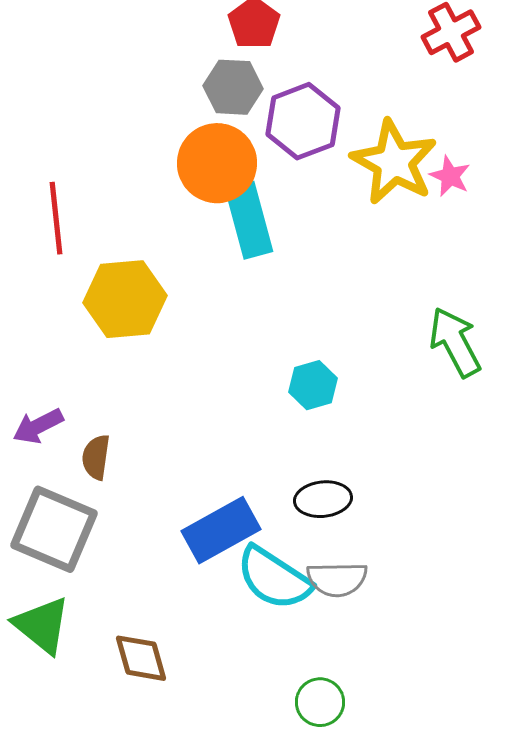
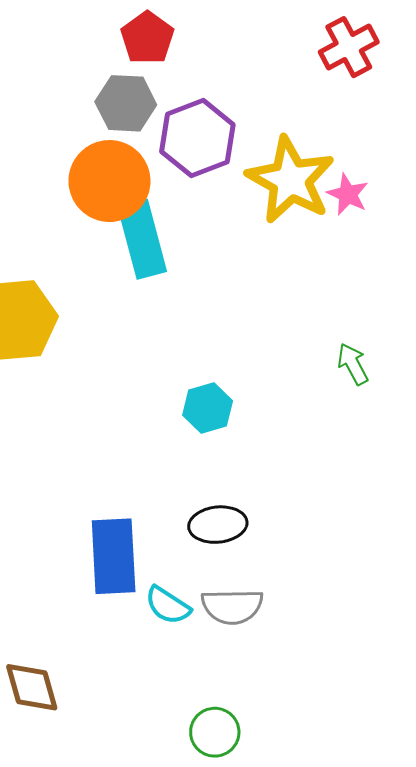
green arrow: (455, 342) -> (353, 364), size x0.6
blue rectangle: (221, 530) -> (114, 556), turned -64
cyan semicircle: (274, 578) -> (168, 605), size x0.6

